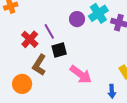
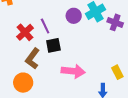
pink arrow: (81, 74) -> (73, 71), turned -35
orange circle: (22, 84) -> (23, 83), moved

